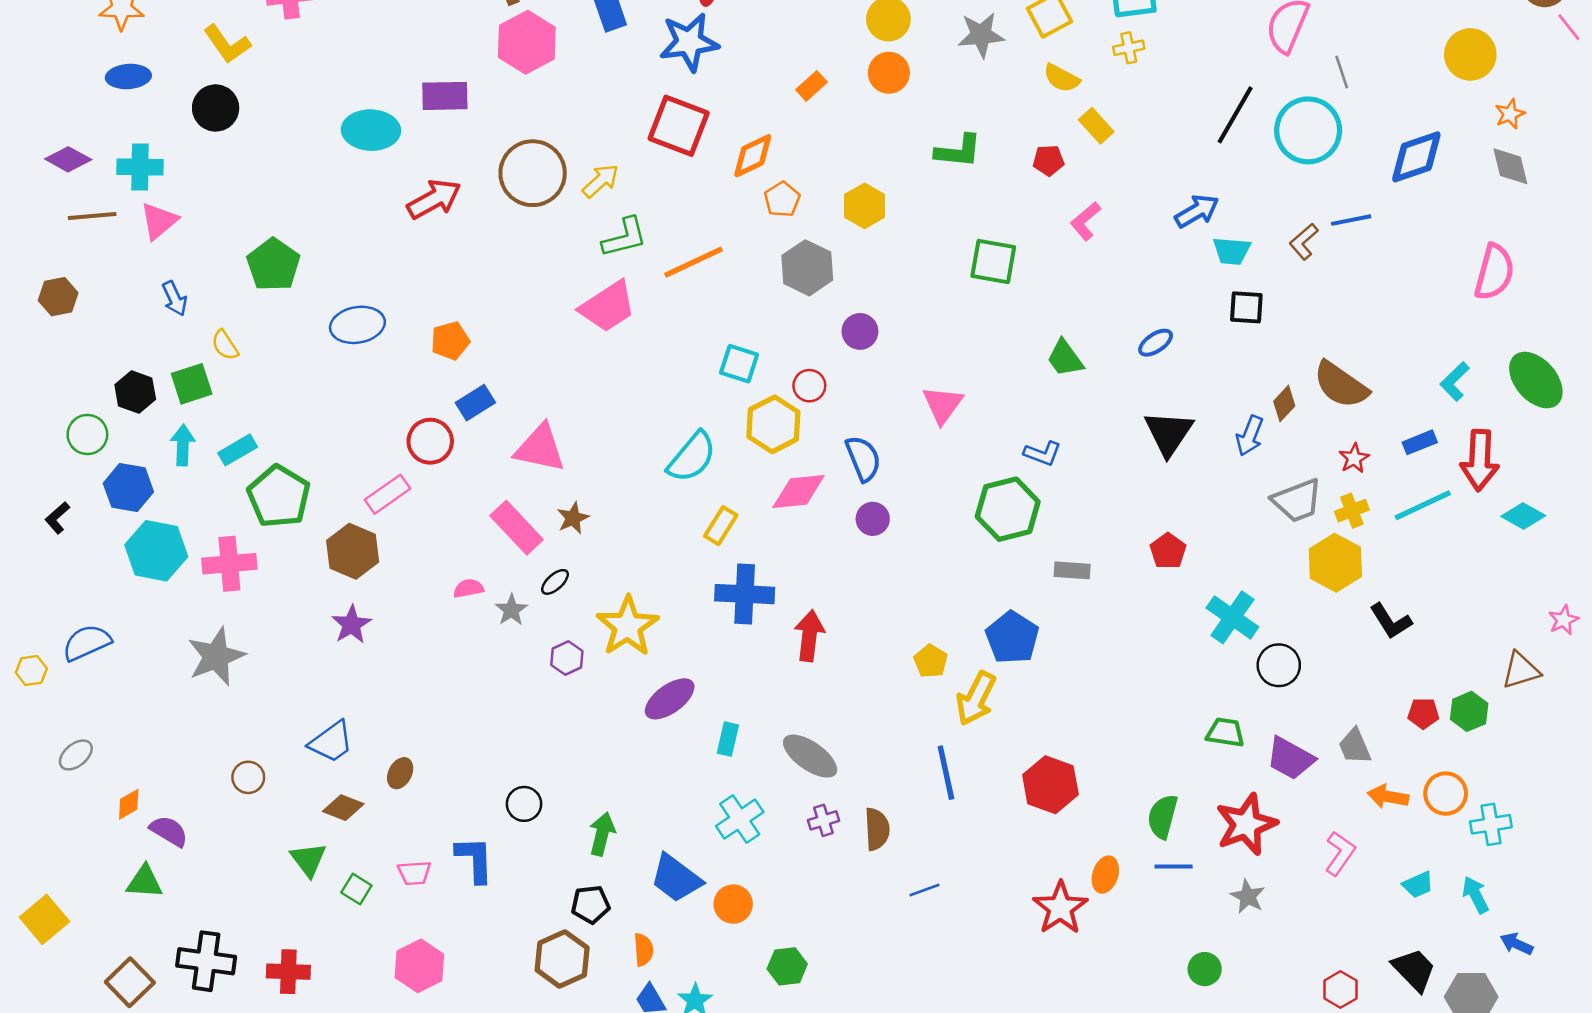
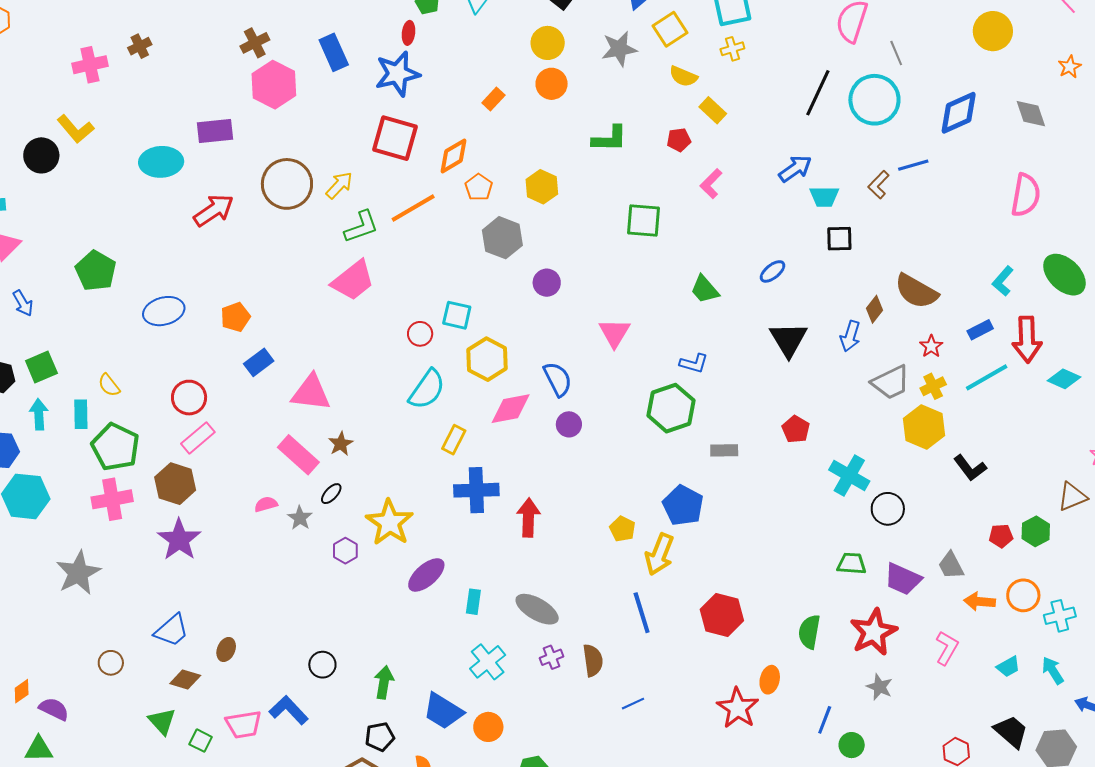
yellow L-shape: (227, 44) -> (76, 129), moved
orange star: (1510, 114) -> (1070, 67), moved
orange line: (694, 262) -> (413, 208), moved
yellow semicircle: (225, 345) -> (109, 385), moved
red circle: (809, 386) -> (420, 334), moved
red circle: (430, 441) -> (189, 398), moved
cyan rectangle: (238, 450) -> (81, 414), turned -56
pink cross: (229, 564) -> (112, 499), moved
purple star: (351, 625) -> (179, 540), size x1.4
blue L-shape: (475, 859) -> (289, 710), turned -36
blue line: (1174, 866) -> (825, 720), moved, turned -64
pink trapezoid: (414, 873) -> (244, 724), size x1.4

